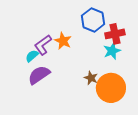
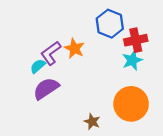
brown star: (91, 78) -> (92, 122), moved

